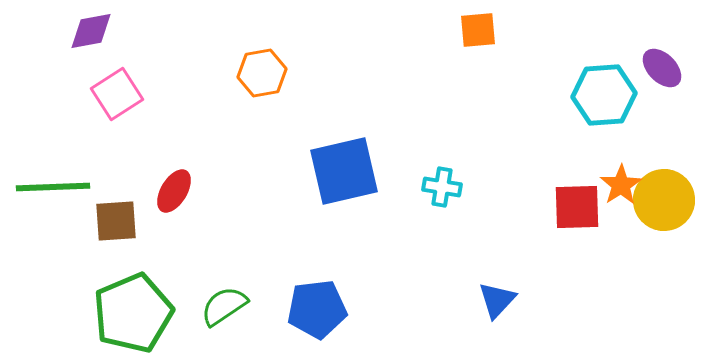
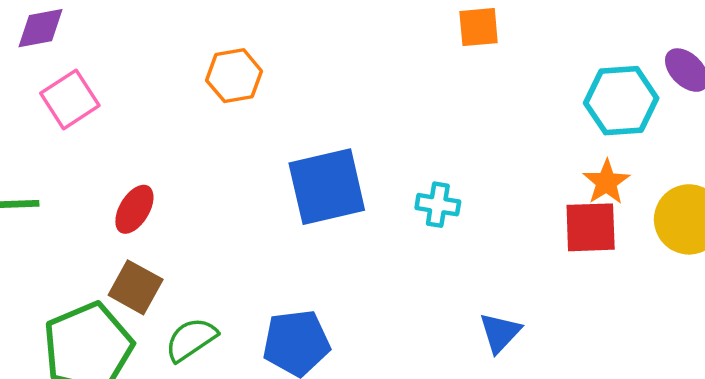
orange star: (621, 185) -> (606, 182), moved
brown square: (116, 221) -> (136, 287), moved, turned 33

